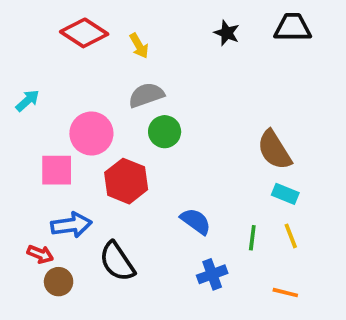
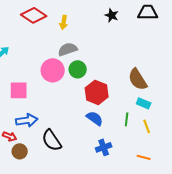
yellow arrow: (139, 46) -> (64, 22), turned 40
pink circle: (91, 134) -> (53, 70), moved
red hexagon: (126, 181) -> (97, 92), moved
green line: (252, 238) -> (127, 119), moved

